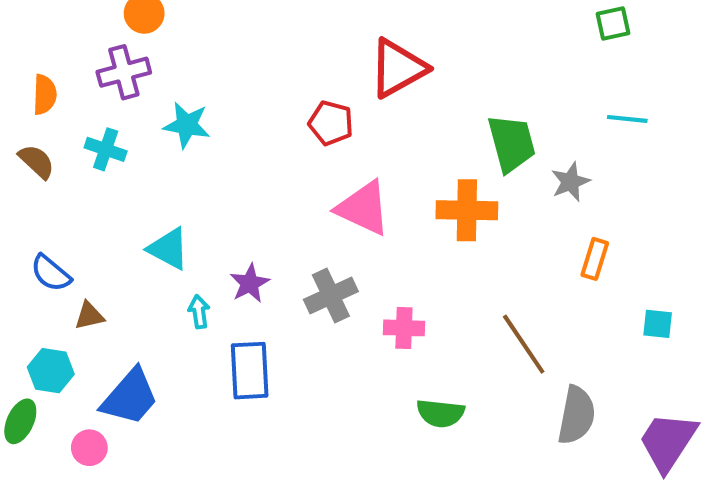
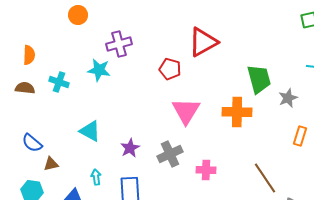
purple cross: (124, 72) -> (119, 44), moved
brown semicircle: (37, 162) -> (25, 88), turned -36
pink triangle: (363, 208) -> (186, 111), turned 36
cyan arrow: (199, 312) -> (96, 177), moved

